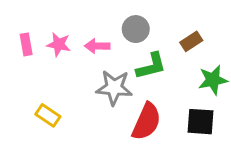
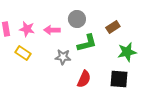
gray star: (114, 88) -> (63, 57), size x0.7
yellow rectangle: (48, 115) -> (23, 53), moved
red semicircle: (147, 122) -> (84, 79), size x0.7

